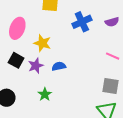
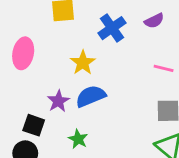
yellow star: (42, 43) -> (83, 63), moved, turned 30
black square: (16, 60) -> (34, 125), moved
blue semicircle: (59, 66) -> (91, 96), size x1.5

